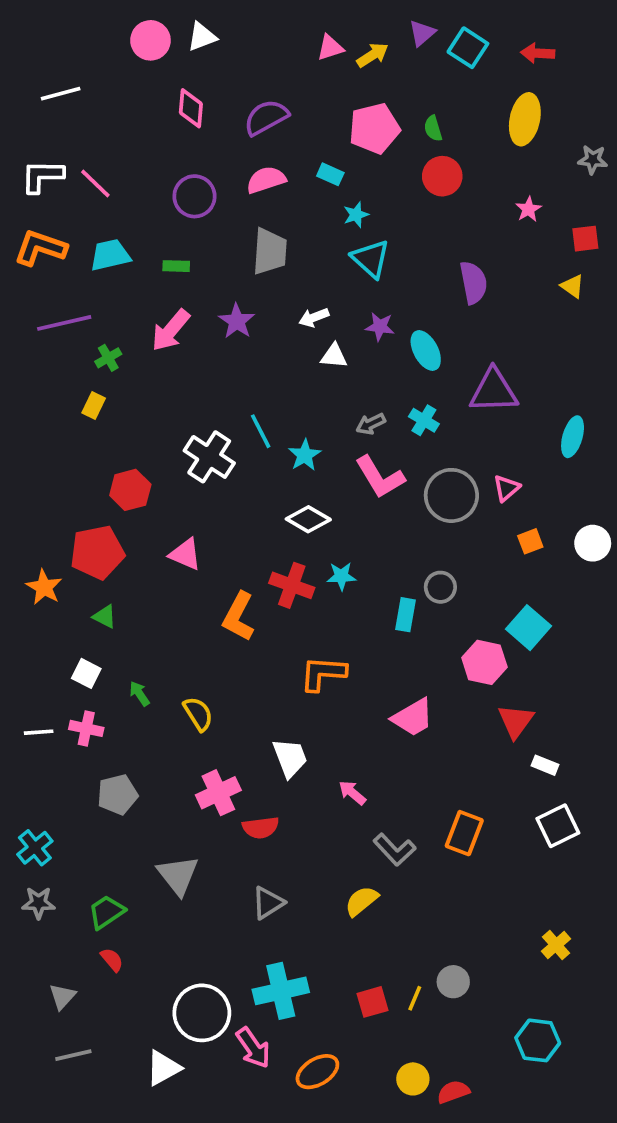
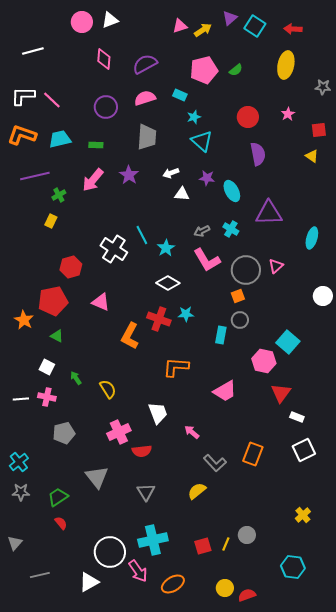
green semicircle: (433, 128) -> (236, 70), turned -112
red circle: (442, 176) -> (248, 117), moved
orange square: (530, 541) -> (238, 296), moved
gray triangle: (268, 903) -> (146, 492), turned -30
gray triangle: (62, 996) -> (15, 543), moved

